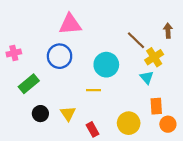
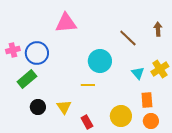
blue circle: (60, 56) -> (37, 53), moved
yellow cross: (154, 57) -> (160, 69), moved
orange circle: (168, 124) -> (151, 121), moved

